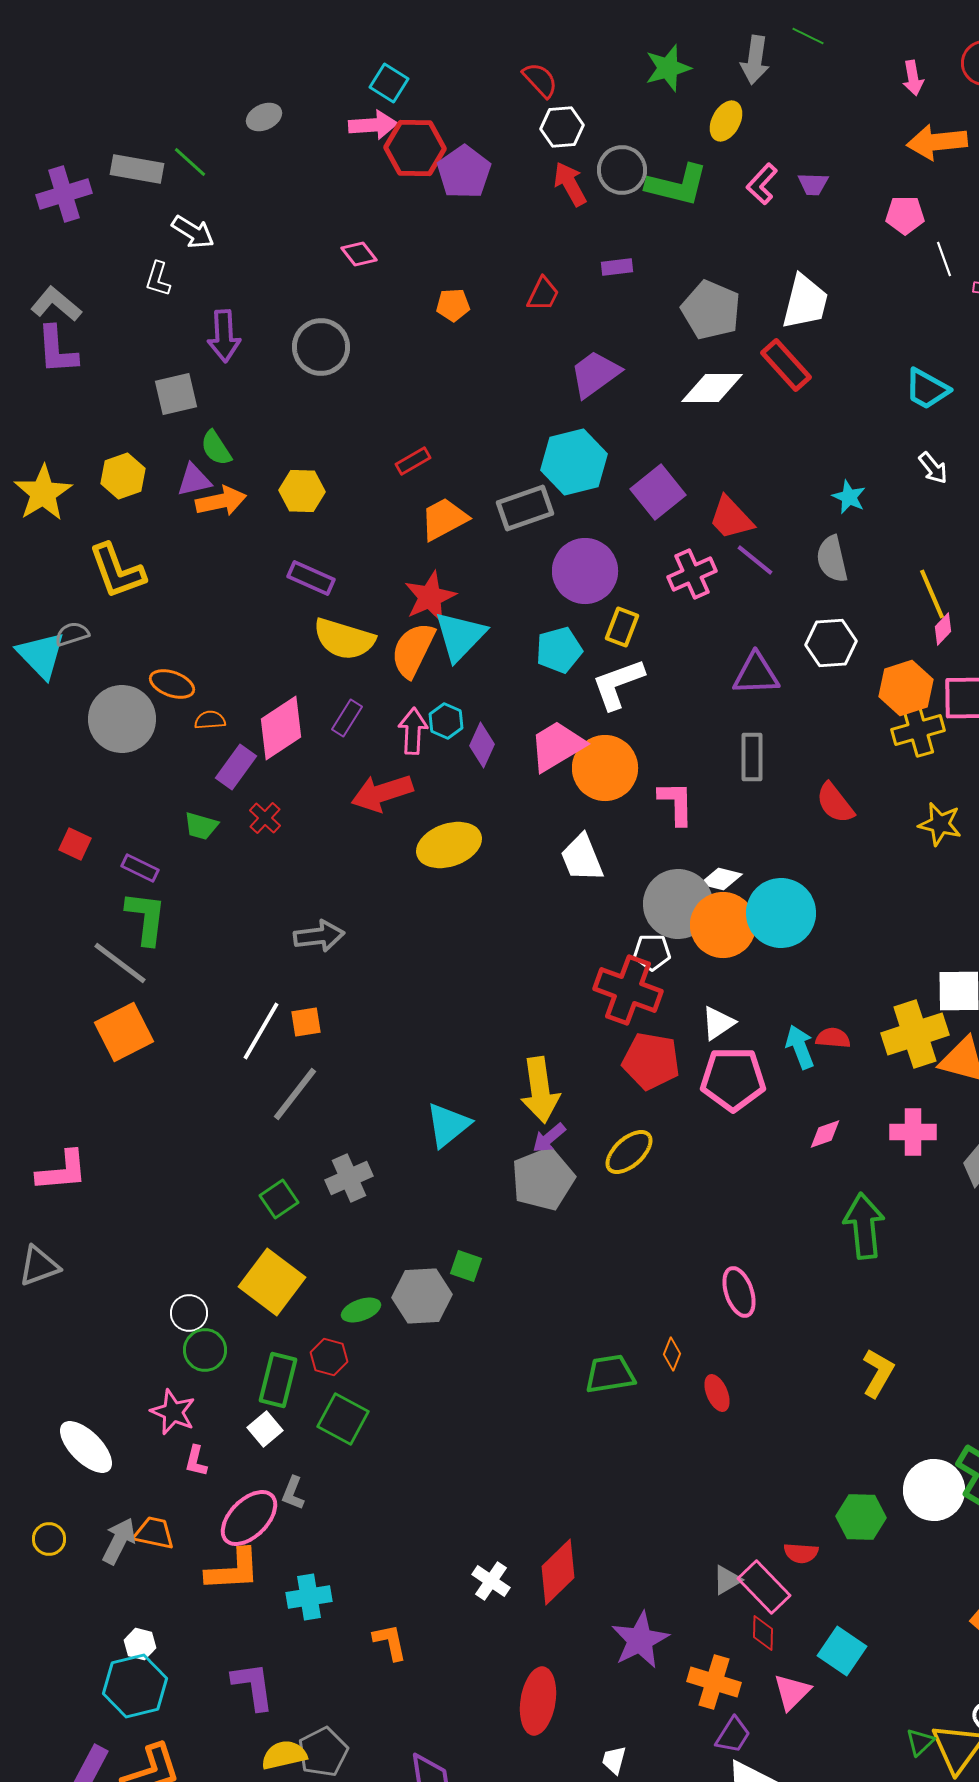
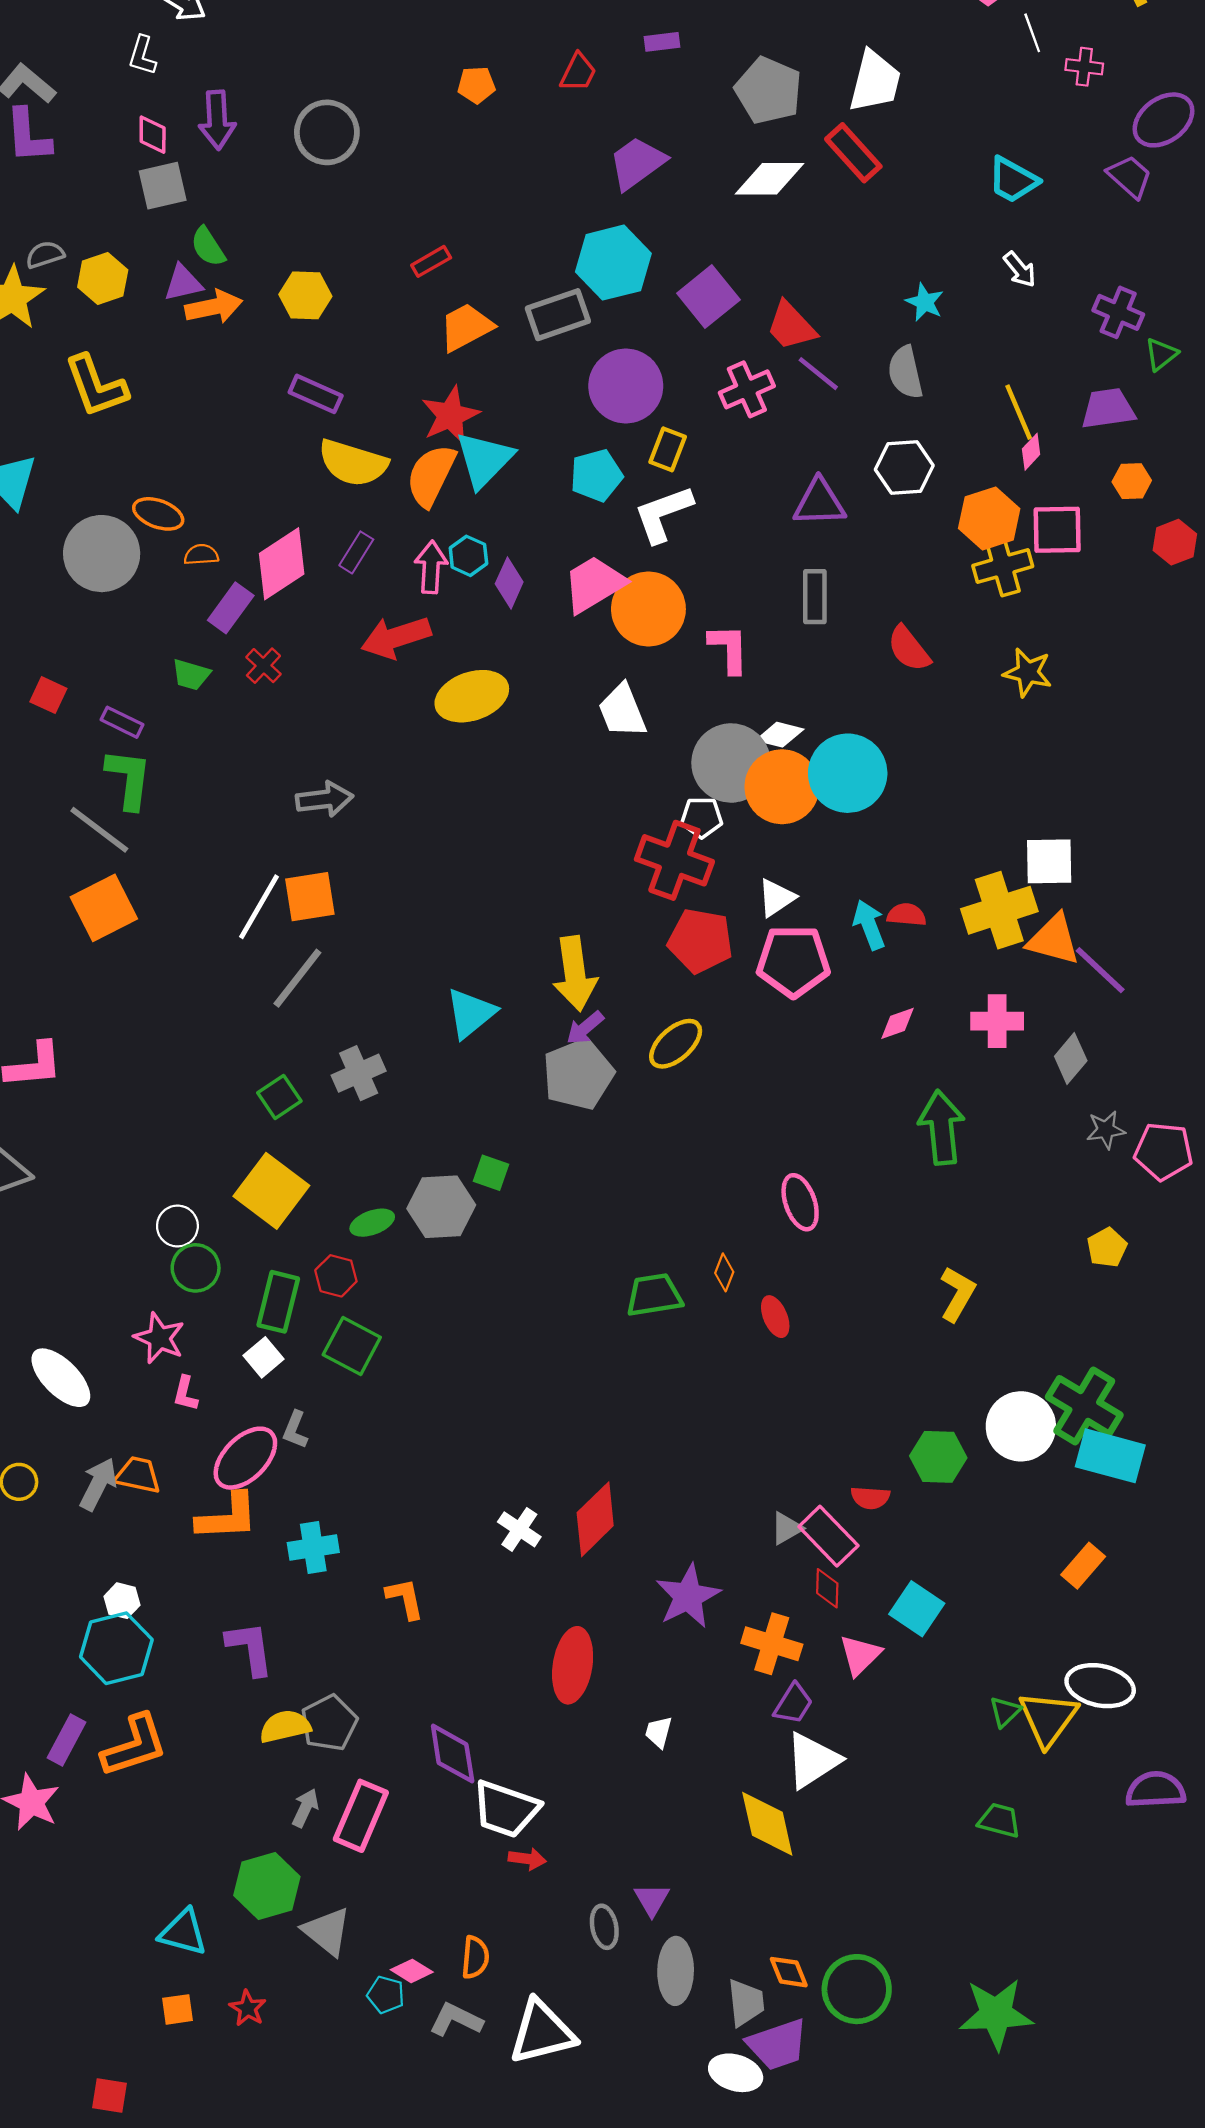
pink diamond: (359, 254) -> (153, 135), moved, turned 39
gray semicircle: (72, 634) -> (45, 255), moved
orange square: (306, 1022) -> (310, 897), size x1.5

